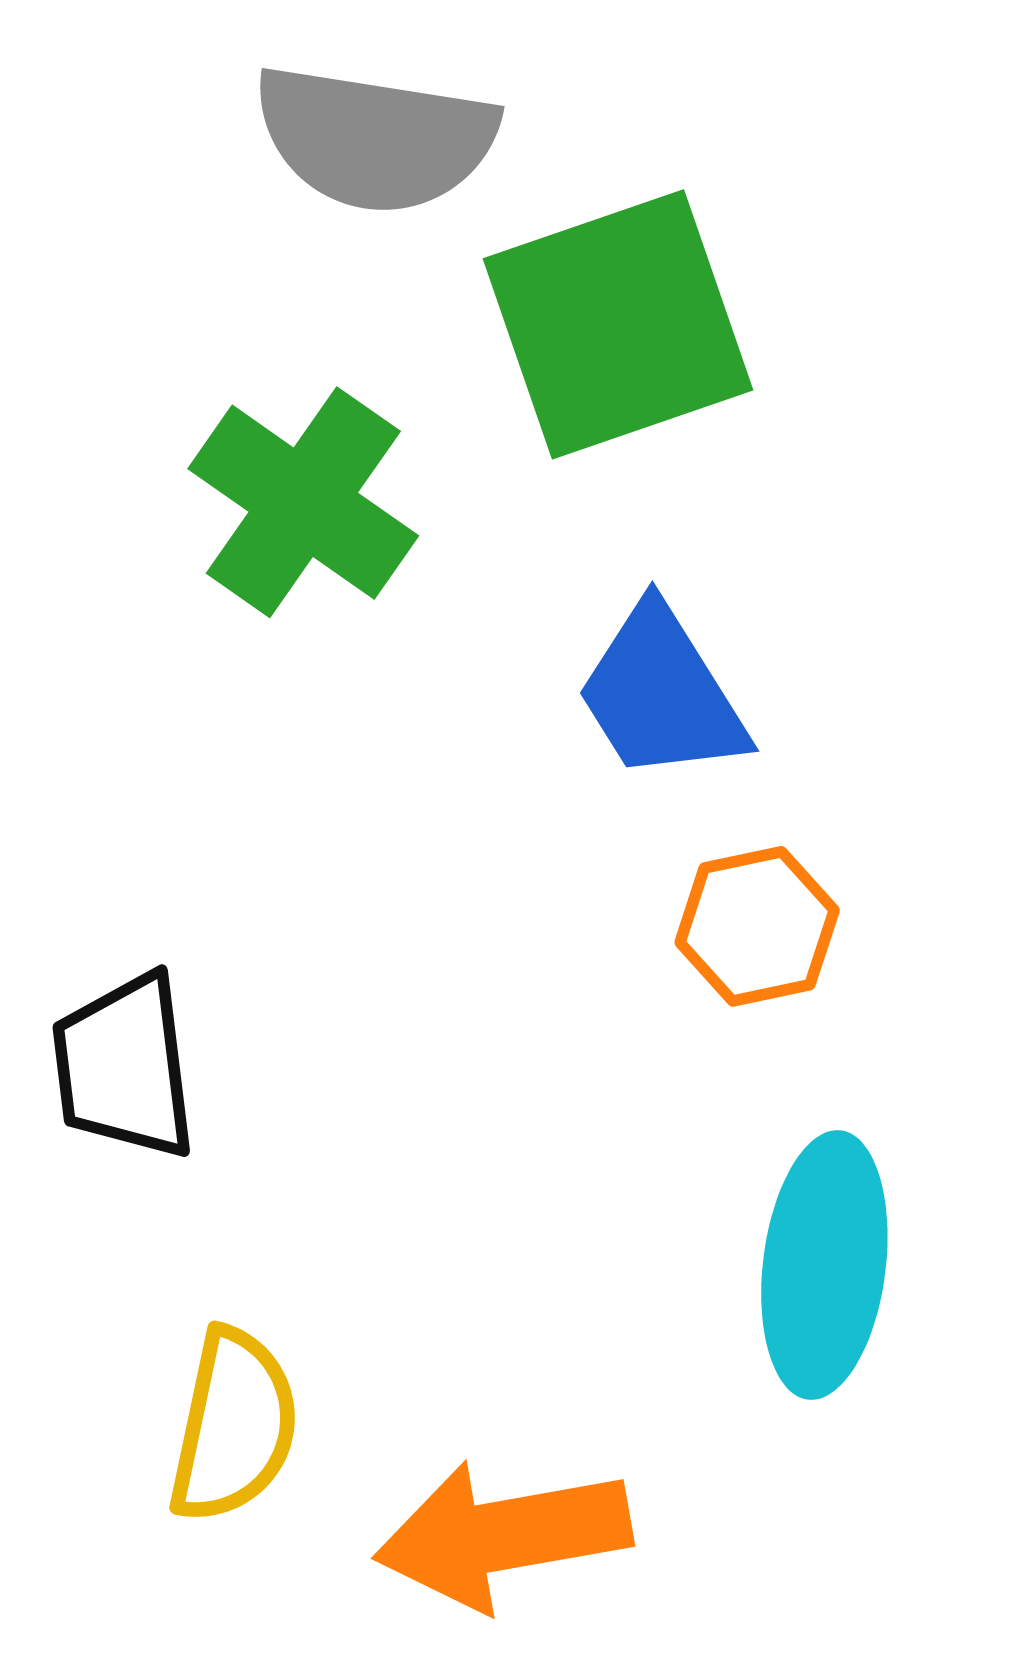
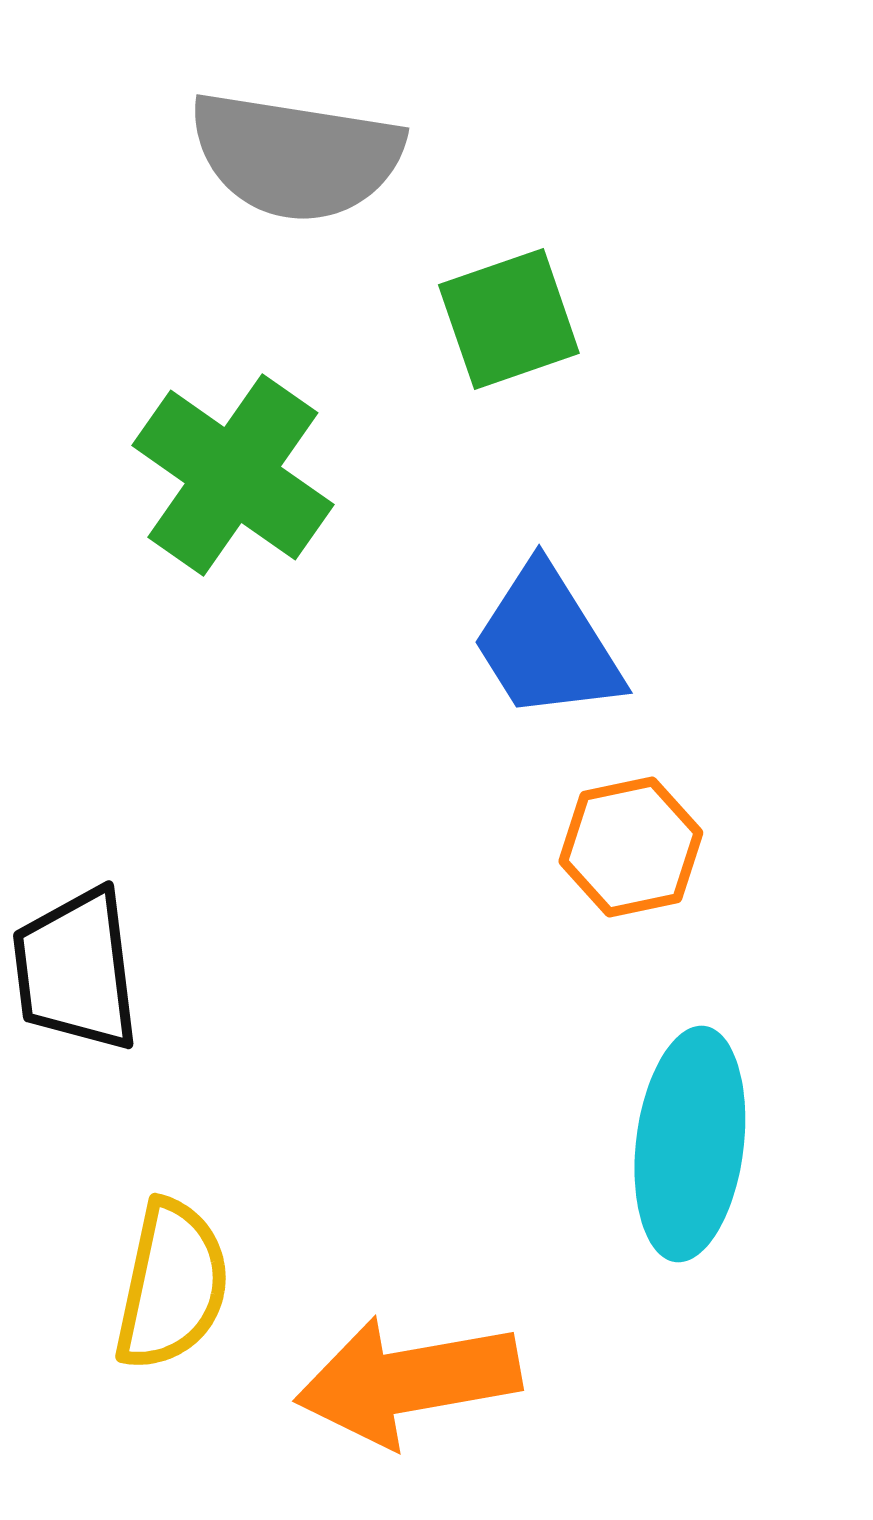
green square: (618, 324) -> (509, 319), size x0.6

